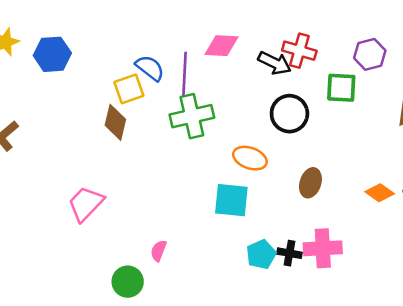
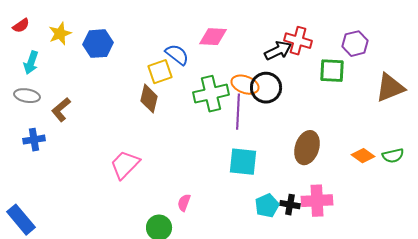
pink diamond: (222, 46) -> (213, 37), moved
black arrow: (275, 63) -> (278, 51), turned -52
purple line: (184, 74) -> (238, 112), moved
black circle: (289, 114) -> (266, 88), moved
orange ellipse: (250, 158) -> (245, 85), moved
brown ellipse: (310, 183) -> (307, 148), size x1.4

